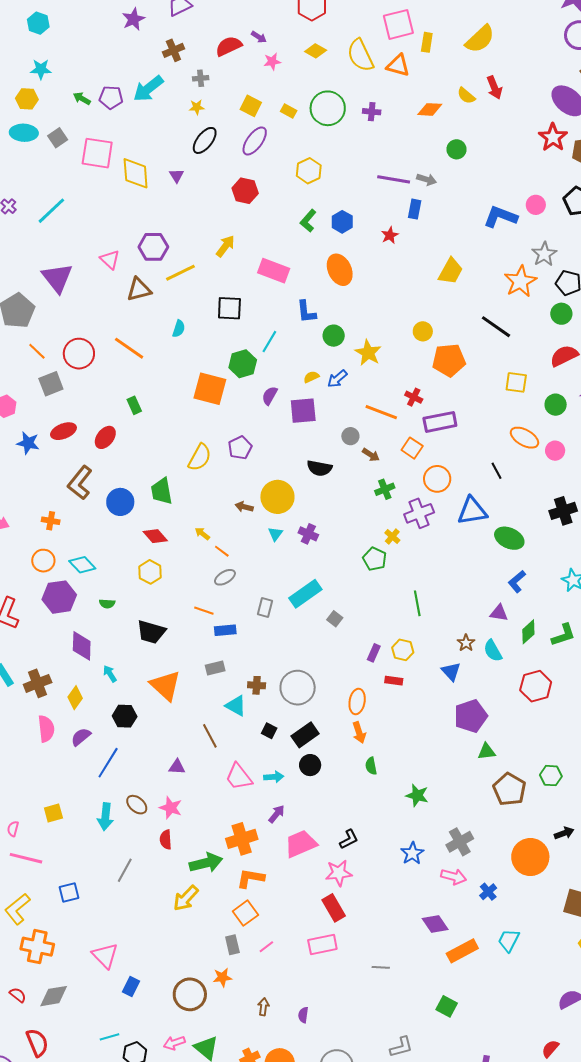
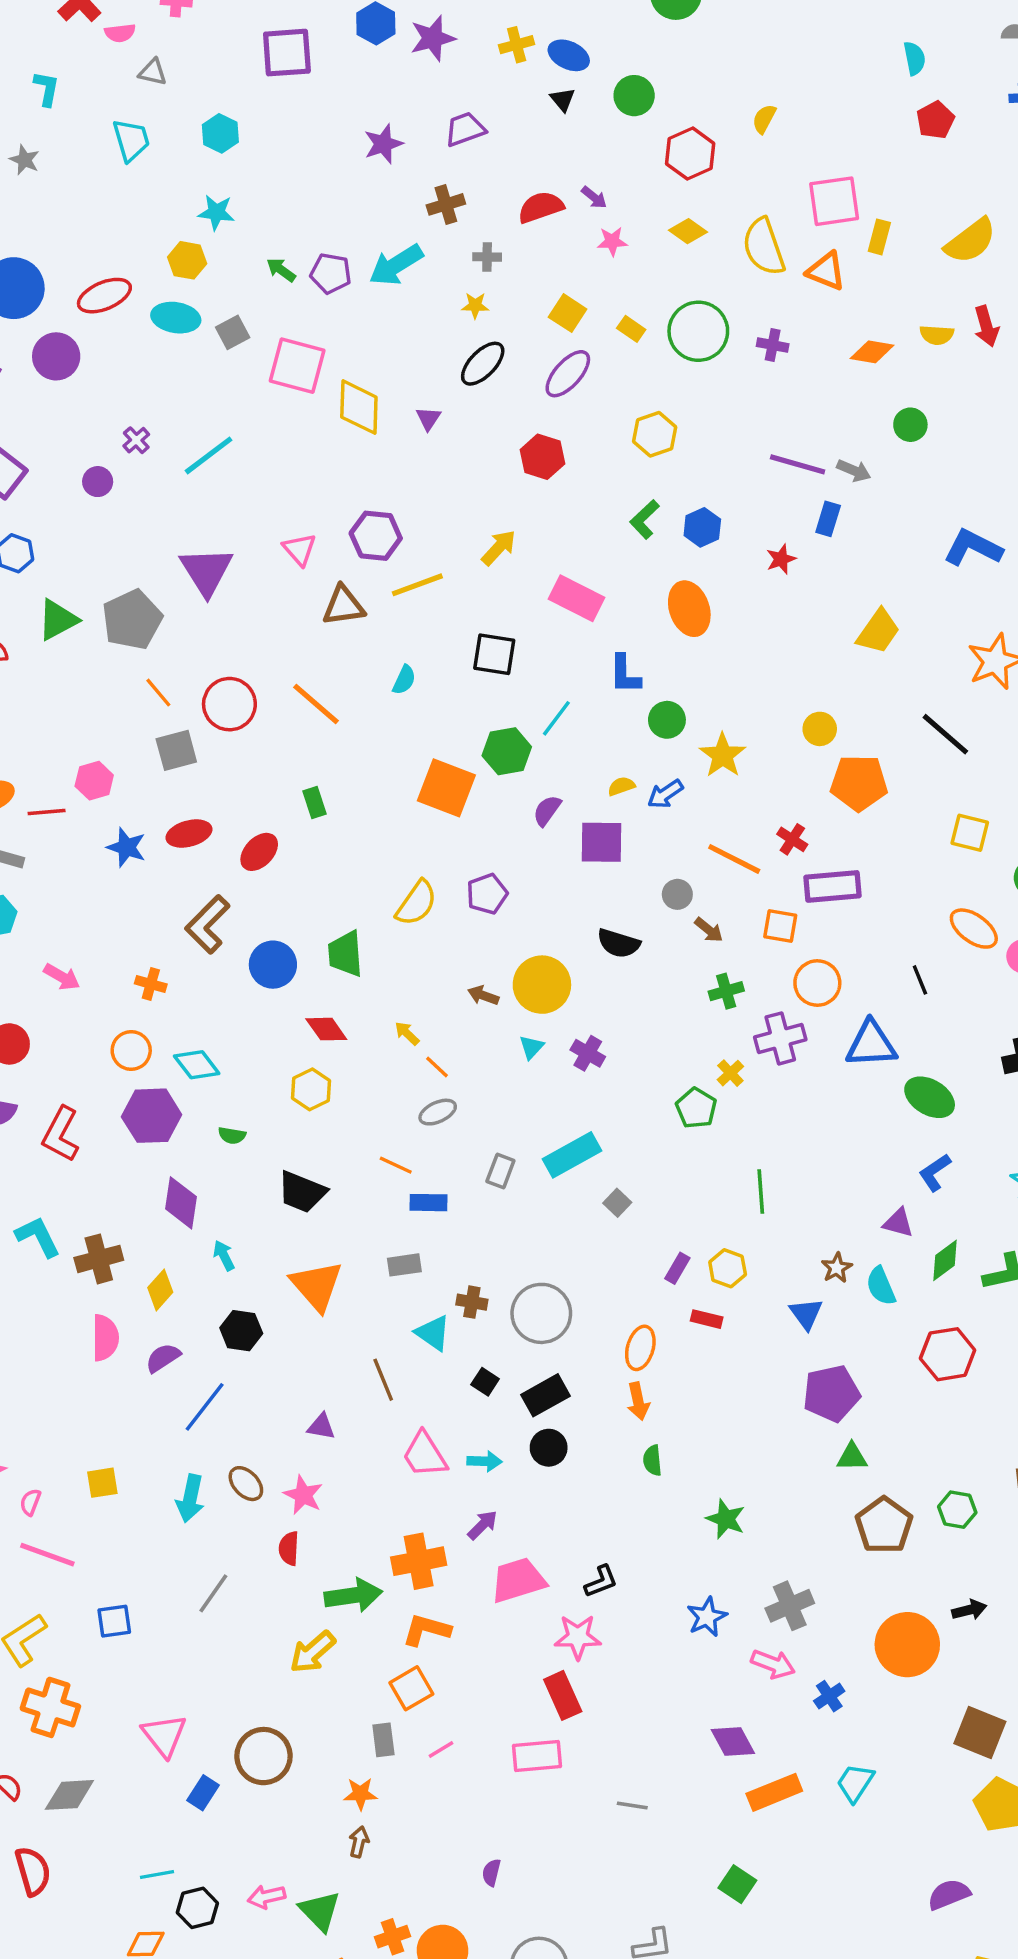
yellow semicircle: (466, 96) -> (937, 335), turned -42
orange square: (412, 448) -> (780, 926), turned -30
brown circle: (190, 994) -> (263, 1756), moved
brown arrow: (263, 1007) -> (359, 1842), moved

